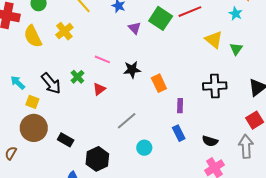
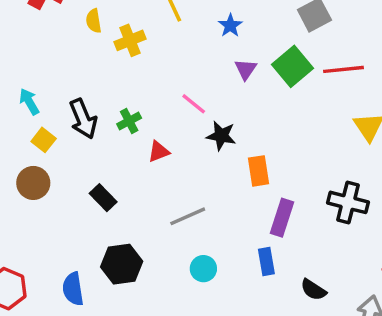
yellow semicircle: (33, 36) -> (94, 21), moved, size x0.6
pink line: (102, 59) -> (194, 104), moved
purple rectangle: (180, 106) -> (282, 218), size x1.5
brown circle: (34, 128) -> (33, 183), size x0.7
black rectangle: (66, 140) -> (103, 198), moved

